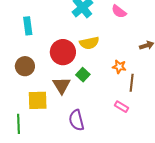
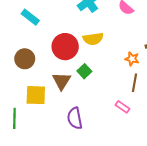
cyan rectangle: (28, 26) -> (30, 17), turned -48
orange star: (119, 67) -> (132, 59), moved

